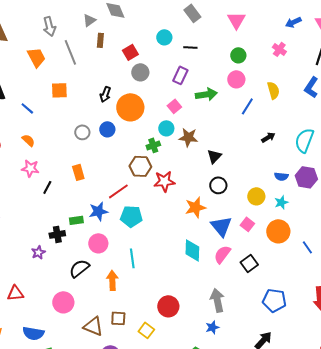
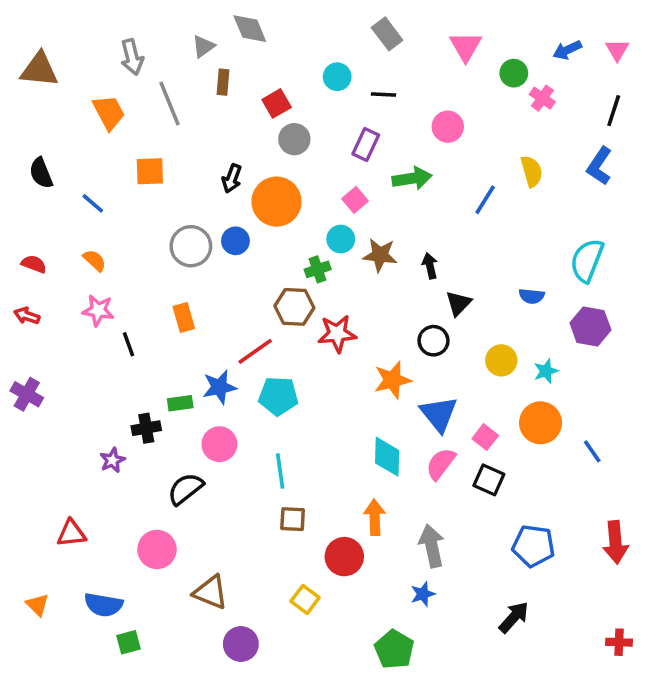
green circle: (238, 55) -> (514, 73), moved
pink circle: (236, 79) -> (448, 127), moved
gray circle: (82, 132) -> (191, 246), size x1.5
black arrow: (268, 137) -> (430, 266), moved, turned -72
black triangle: (214, 156) -> (458, 303), moved
blue semicircle: (281, 176) -> (532, 296), moved
black line: (47, 187) -> (128, 344), turned -48
pink square: (247, 224) -> (485, 437), moved
black square: (249, 263) -> (489, 480), turned -30
orange arrow: (112, 280) -> (375, 517), moved
brown square: (118, 318) -> (293, 519), moved

